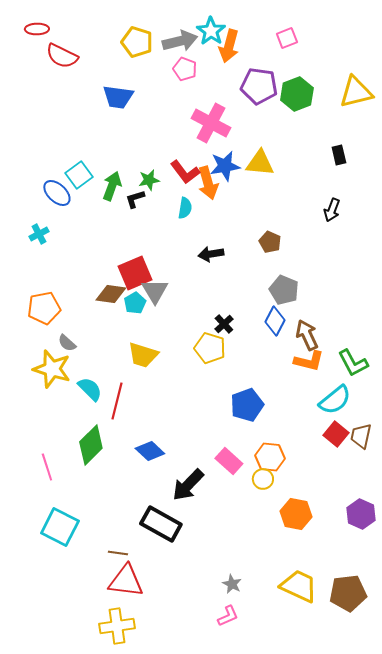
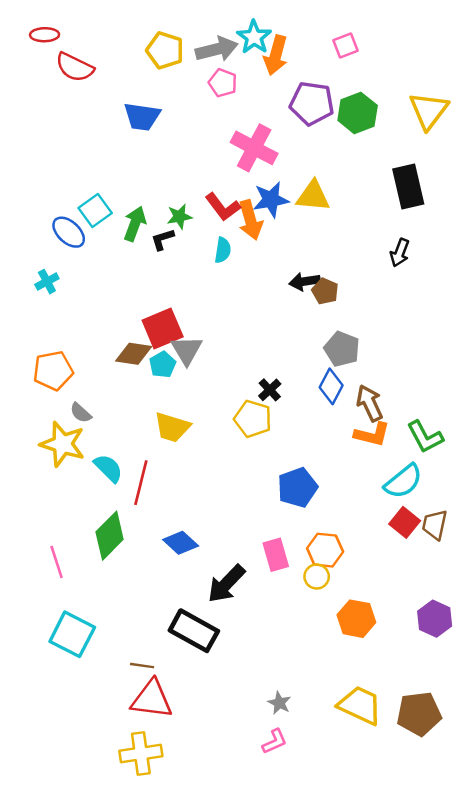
yellow triangle: (356, 92) -> (429, 111), turned -39
black rectangle: (339, 155) -> (408, 186), size x1.8
black arrow: (211, 254) -> (305, 282), moved
pink rectangle: (229, 461) -> (276, 555), turned 32

